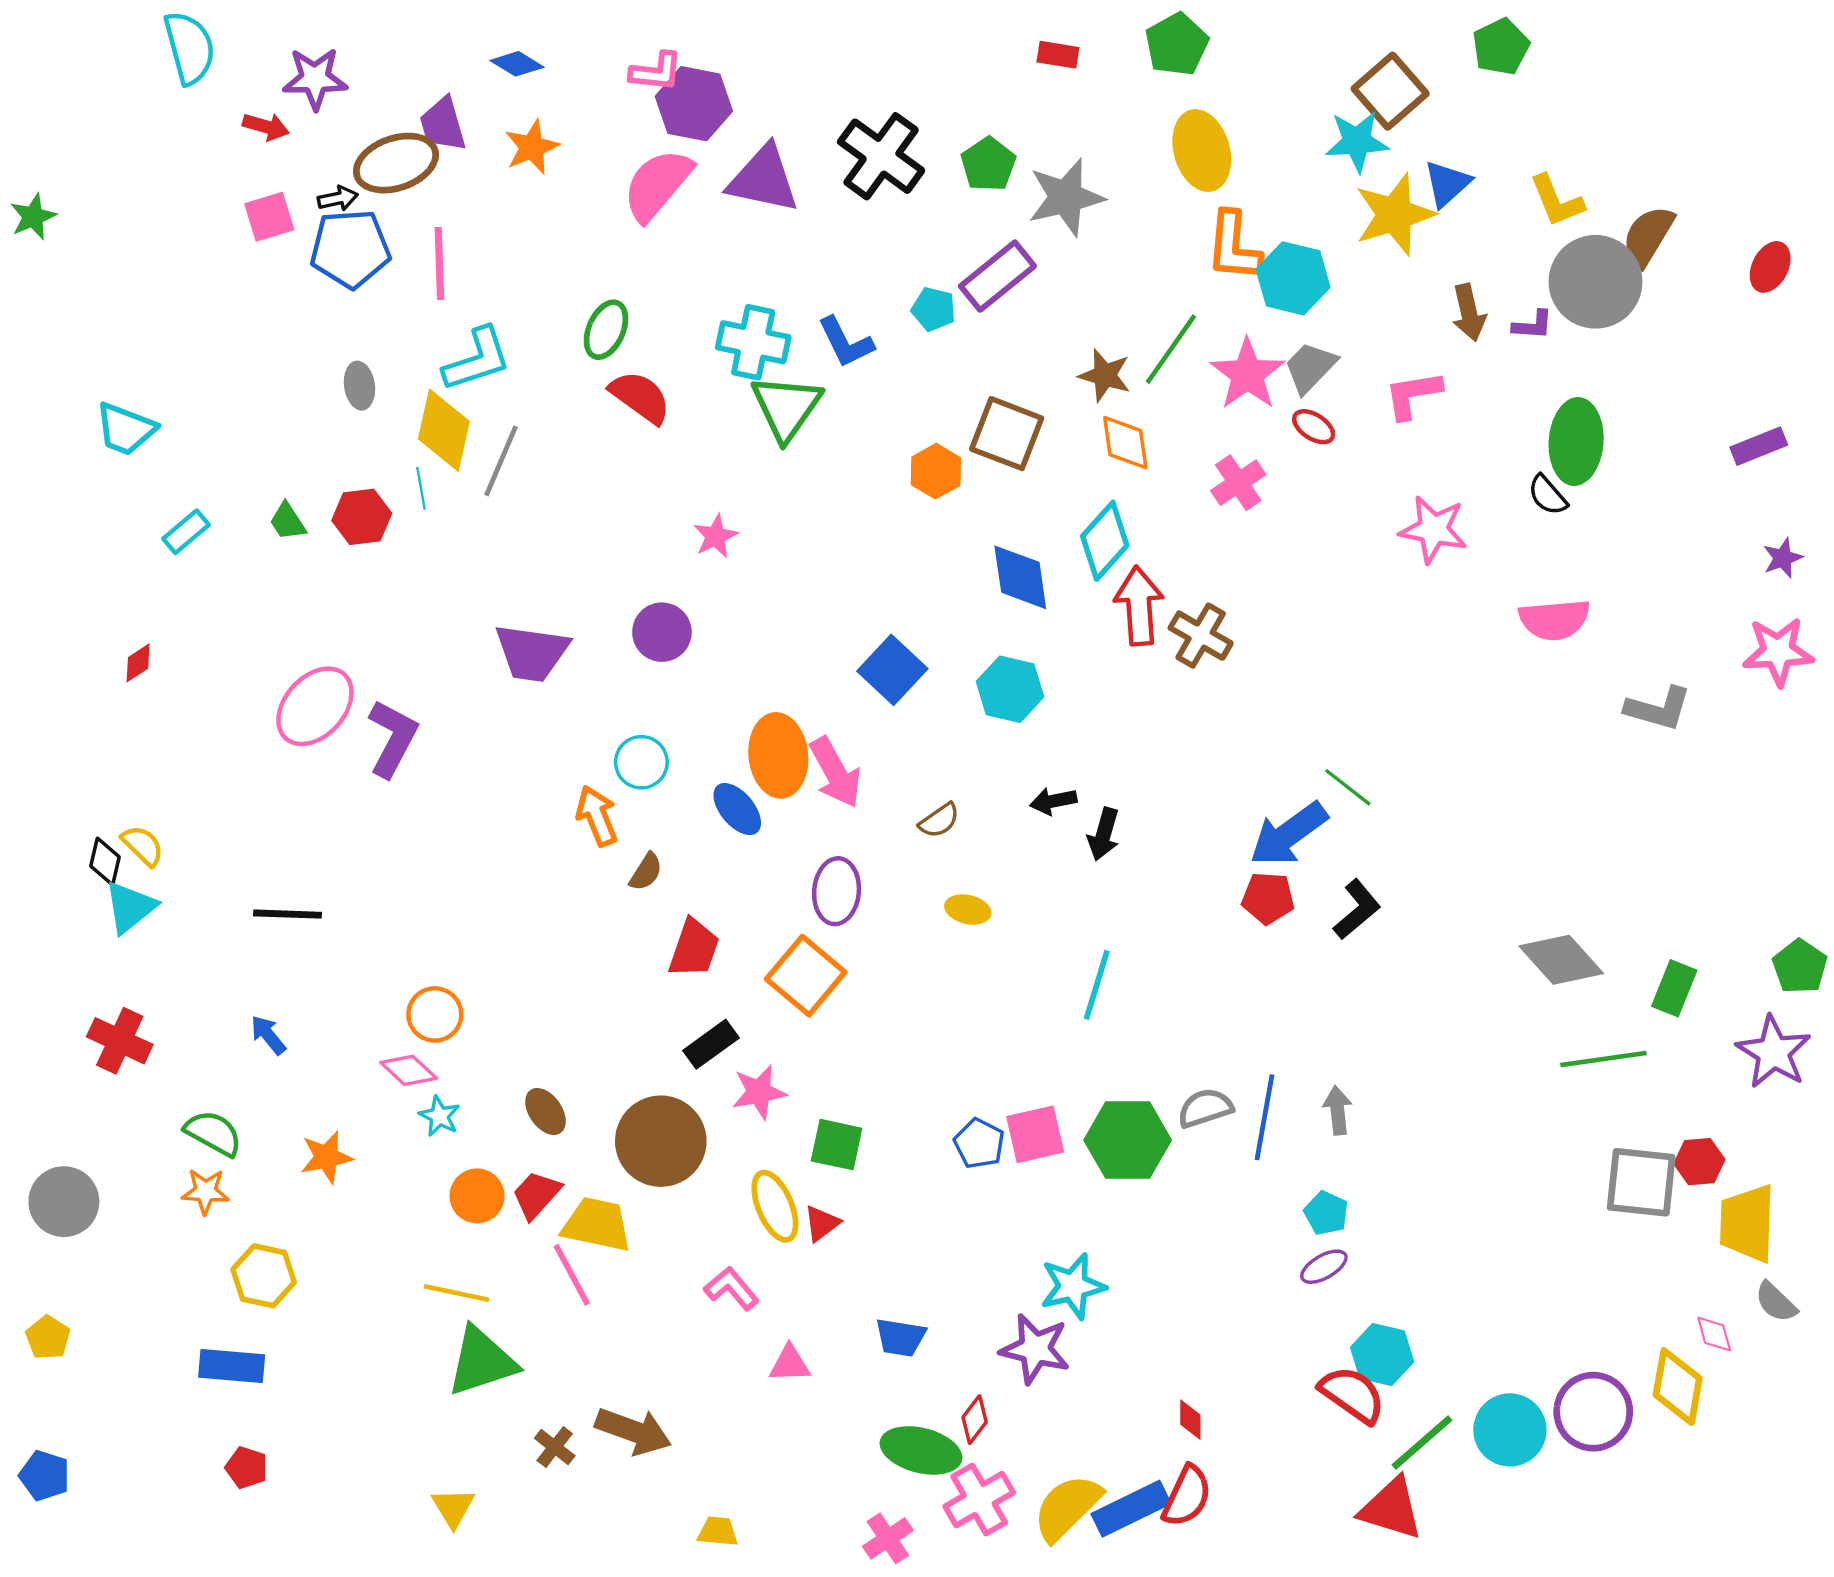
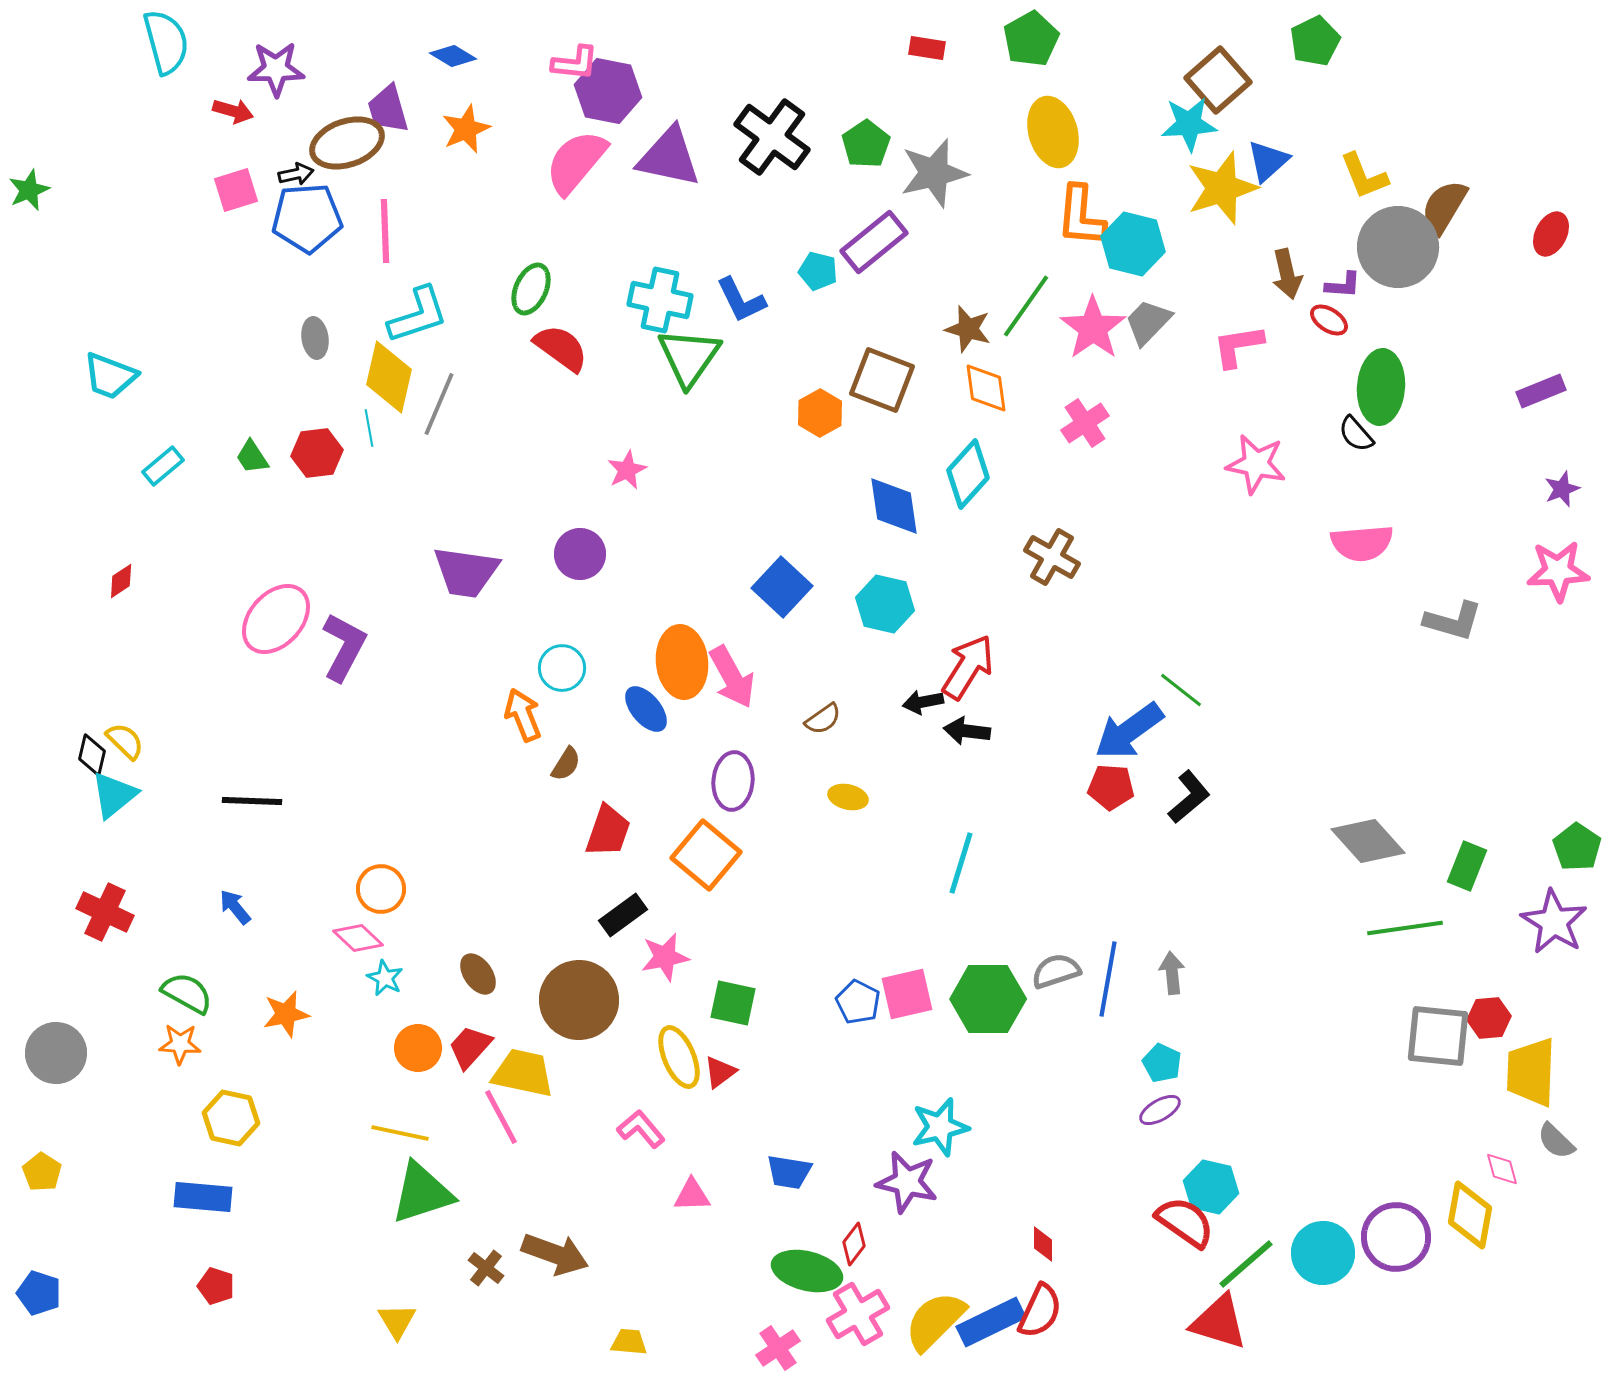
red ellipse: (1314, 427) -> (1329, 320), moved
red arrow: (1139, 606) -> (968, 667), moved, turned 36
black arrow: (1104, 834) -> (967, 731), turned 81

